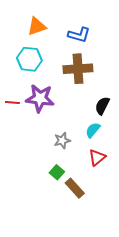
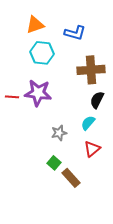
cyan hexagon: (29, 59) -> (42, 53), moved
brown cross: (78, 69) -> (91, 70), moved

